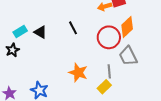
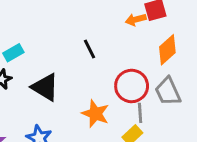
black triangle: (40, 32) -> (45, 87), moved, size x1.5
red circle: (109, 37) -> (132, 86), moved

